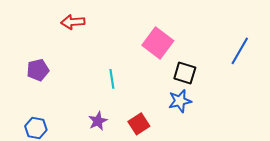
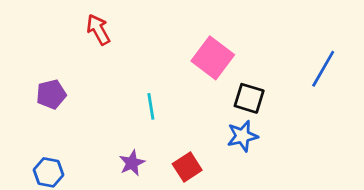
red arrow: (73, 22) -> (98, 30), turned 65

